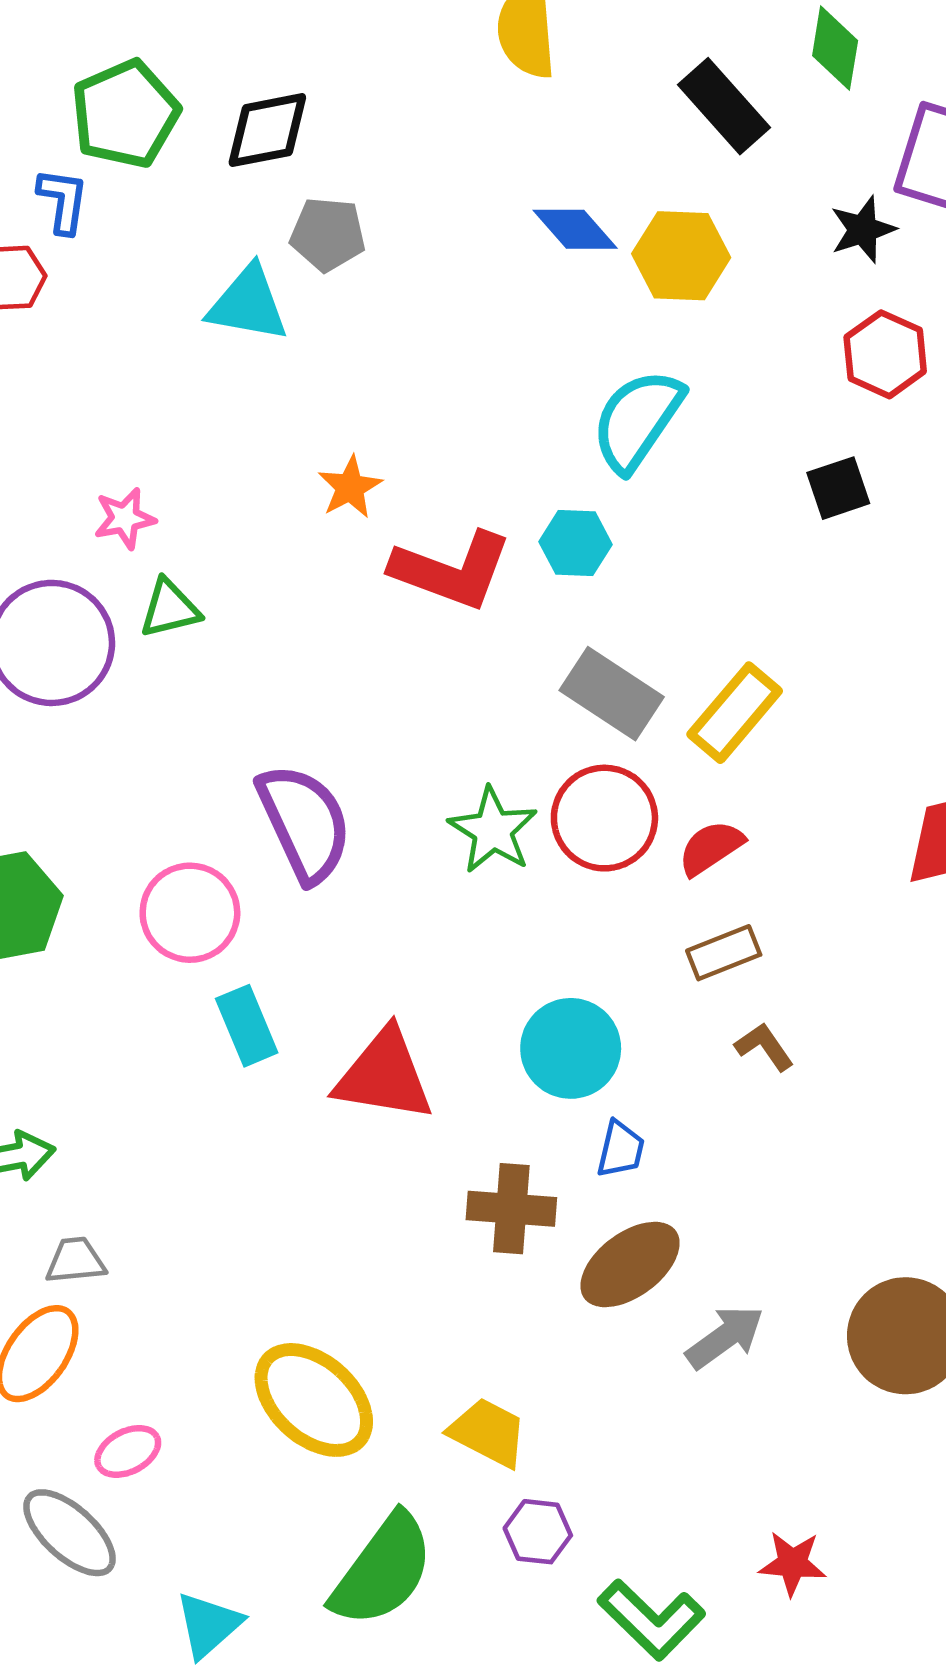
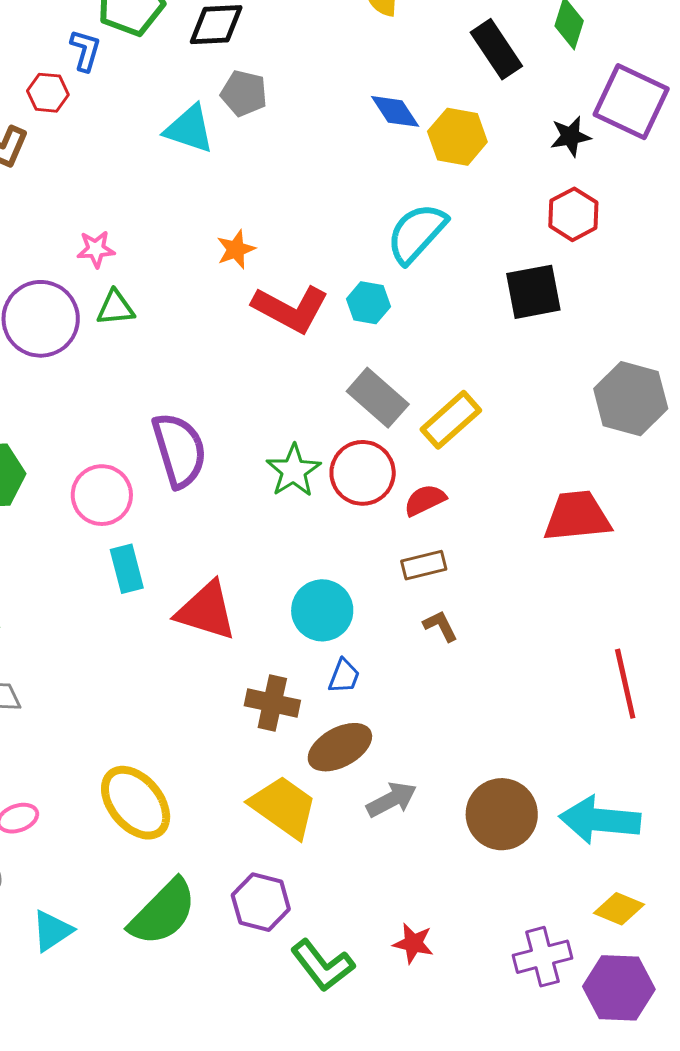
black square: (838, 488) -> (533, 292), size x1.5
yellow trapezoid: (488, 1432) -> (284, 807), moved, size x1.4
purple hexagon: (538, 1532) -> (261, 902), size x1.4

